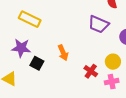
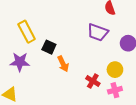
yellow rectangle: (30, 19) -> (27, 32), turned 40
black square: (37, 63) -> (49, 47), moved

